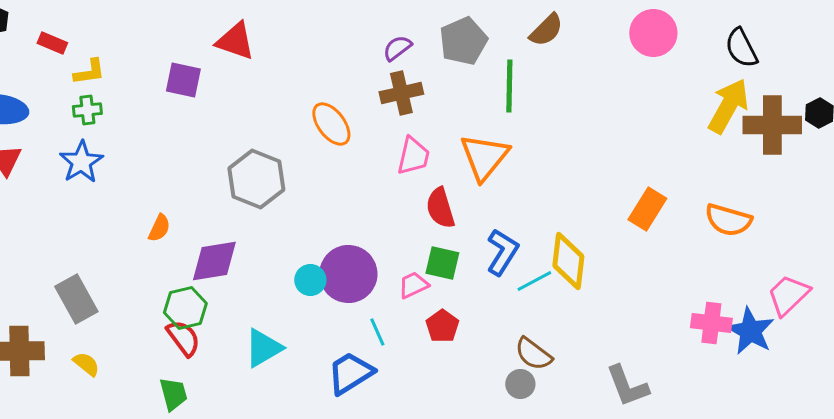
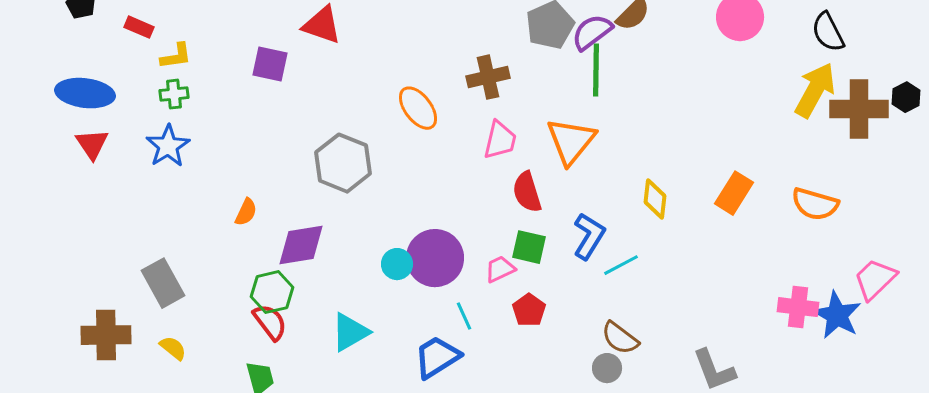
purple semicircle: (397, 48) -> (592, 32), moved, size x1.4
yellow diamond: (568, 261) -> (655, 199), moved, size x0.7

